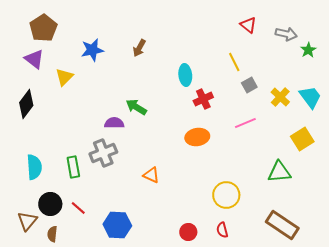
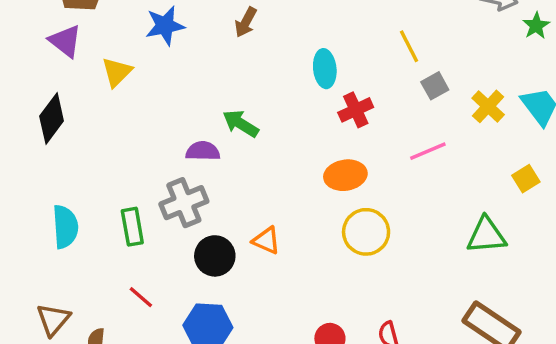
yellow square: (302, 139) -> (526, 179), size x0.7
yellow circle: (226, 195) -> (366, 232), moved
black circle: (50, 204) -> (215, 256), moved

